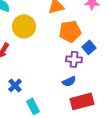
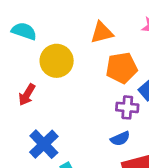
blue cross: (15, 85) -> (44, 144), size x1.5

